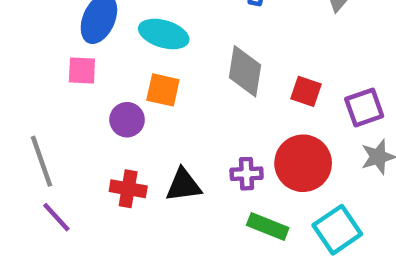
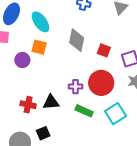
cyan ellipse: (164, 34) -> (40, 22), turned 35
black triangle: (183, 185) -> (51, 102), moved
red cross: (128, 189) -> (28, 105), moved

